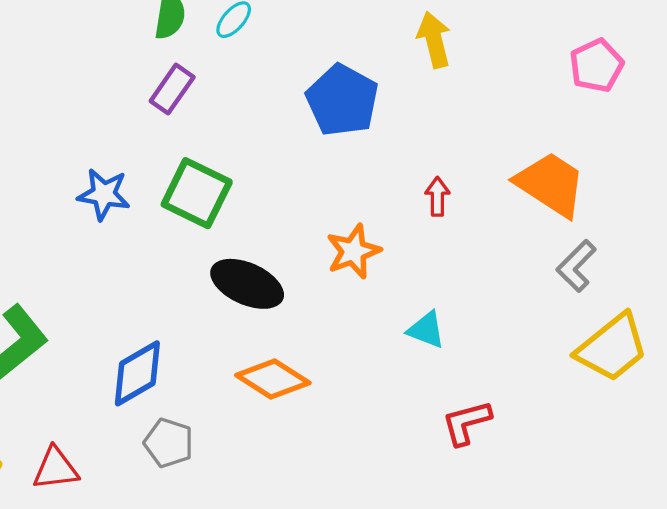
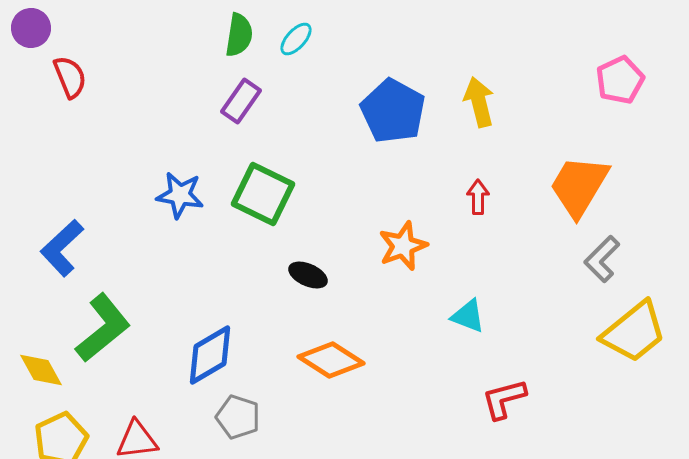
yellow arrow: (434, 40) -> (479, 102), moved
orange trapezoid: (551, 184) -> (579, 186), turned -92
black ellipse: (247, 284) -> (308, 275), size x0.6

